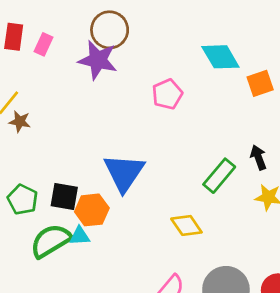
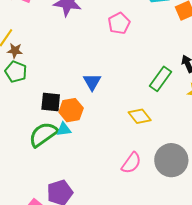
blue triangle: (124, 173) -> (92, 82), size x0.6
green pentagon: (23, 200) -> (16, 72), moved

